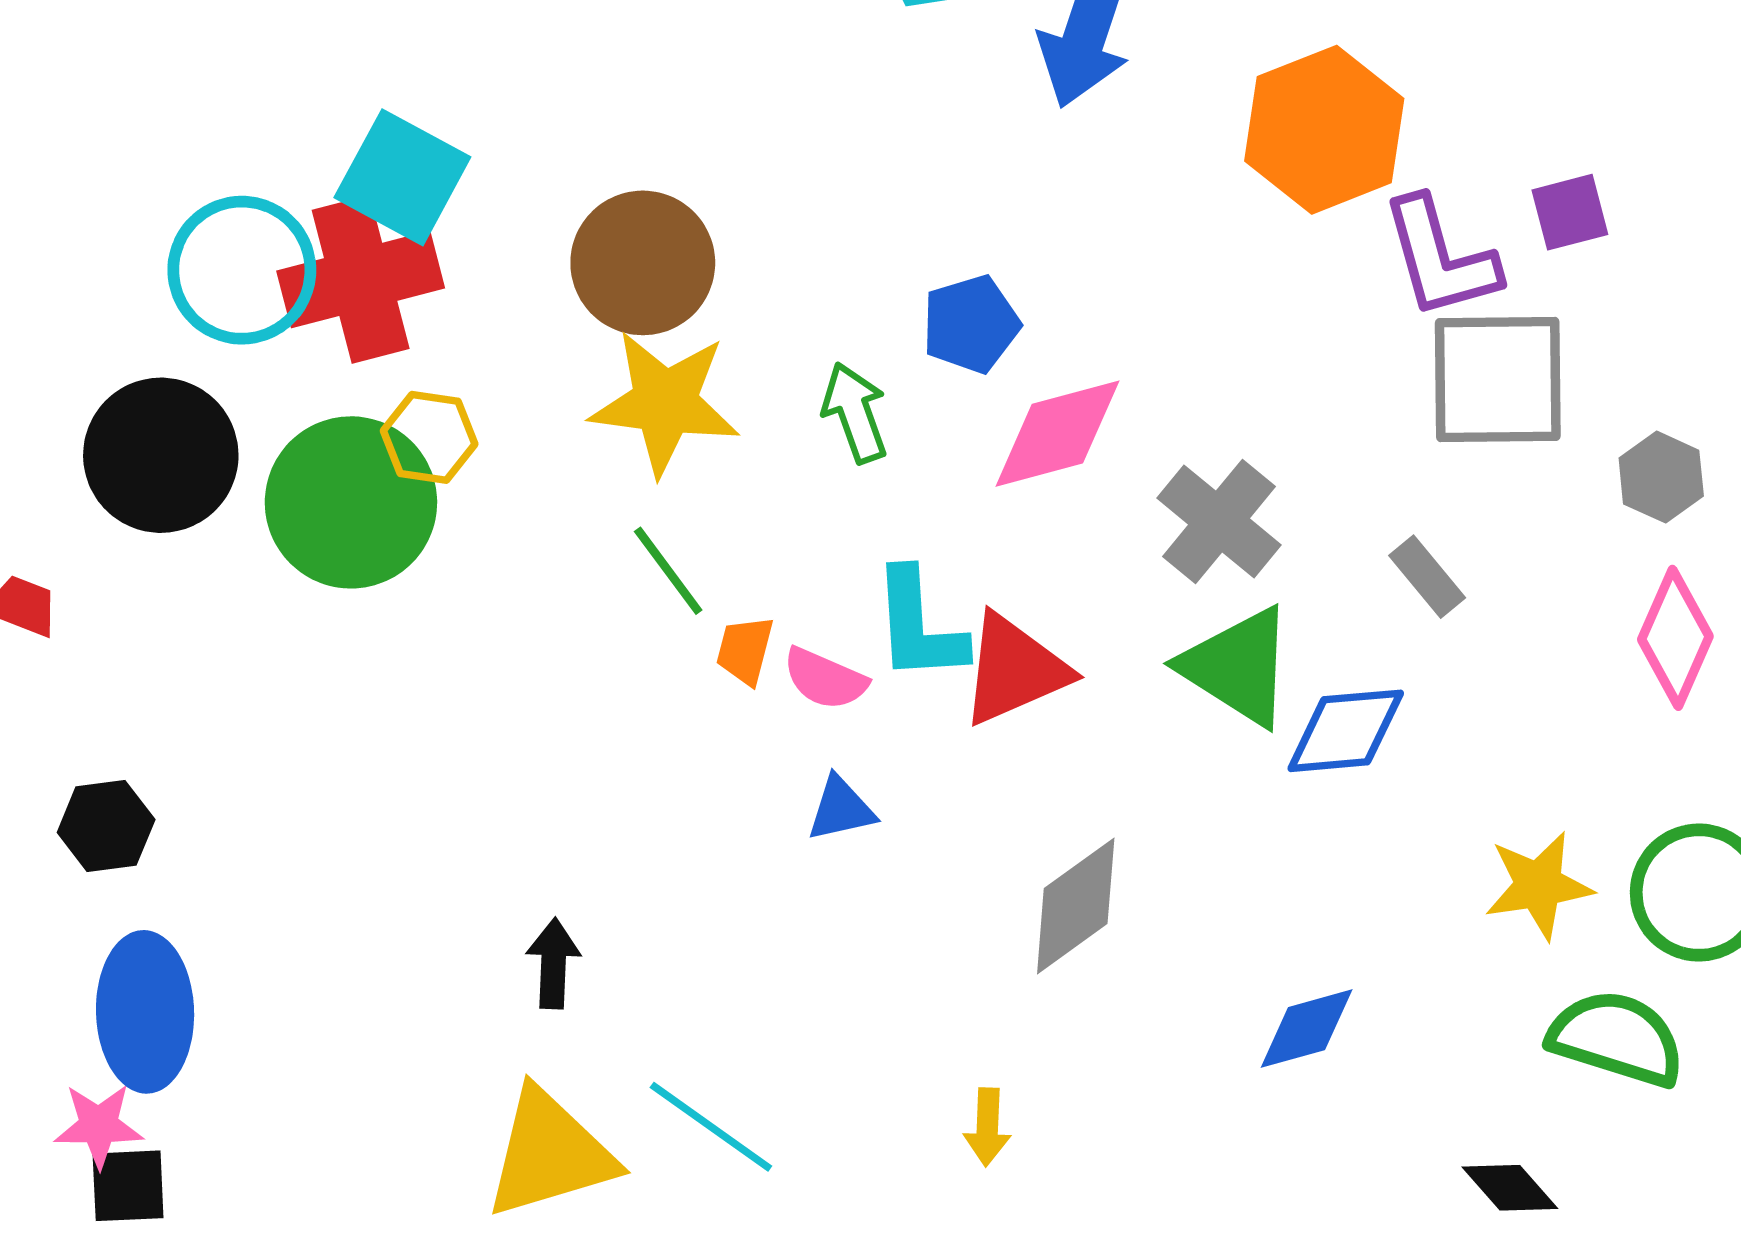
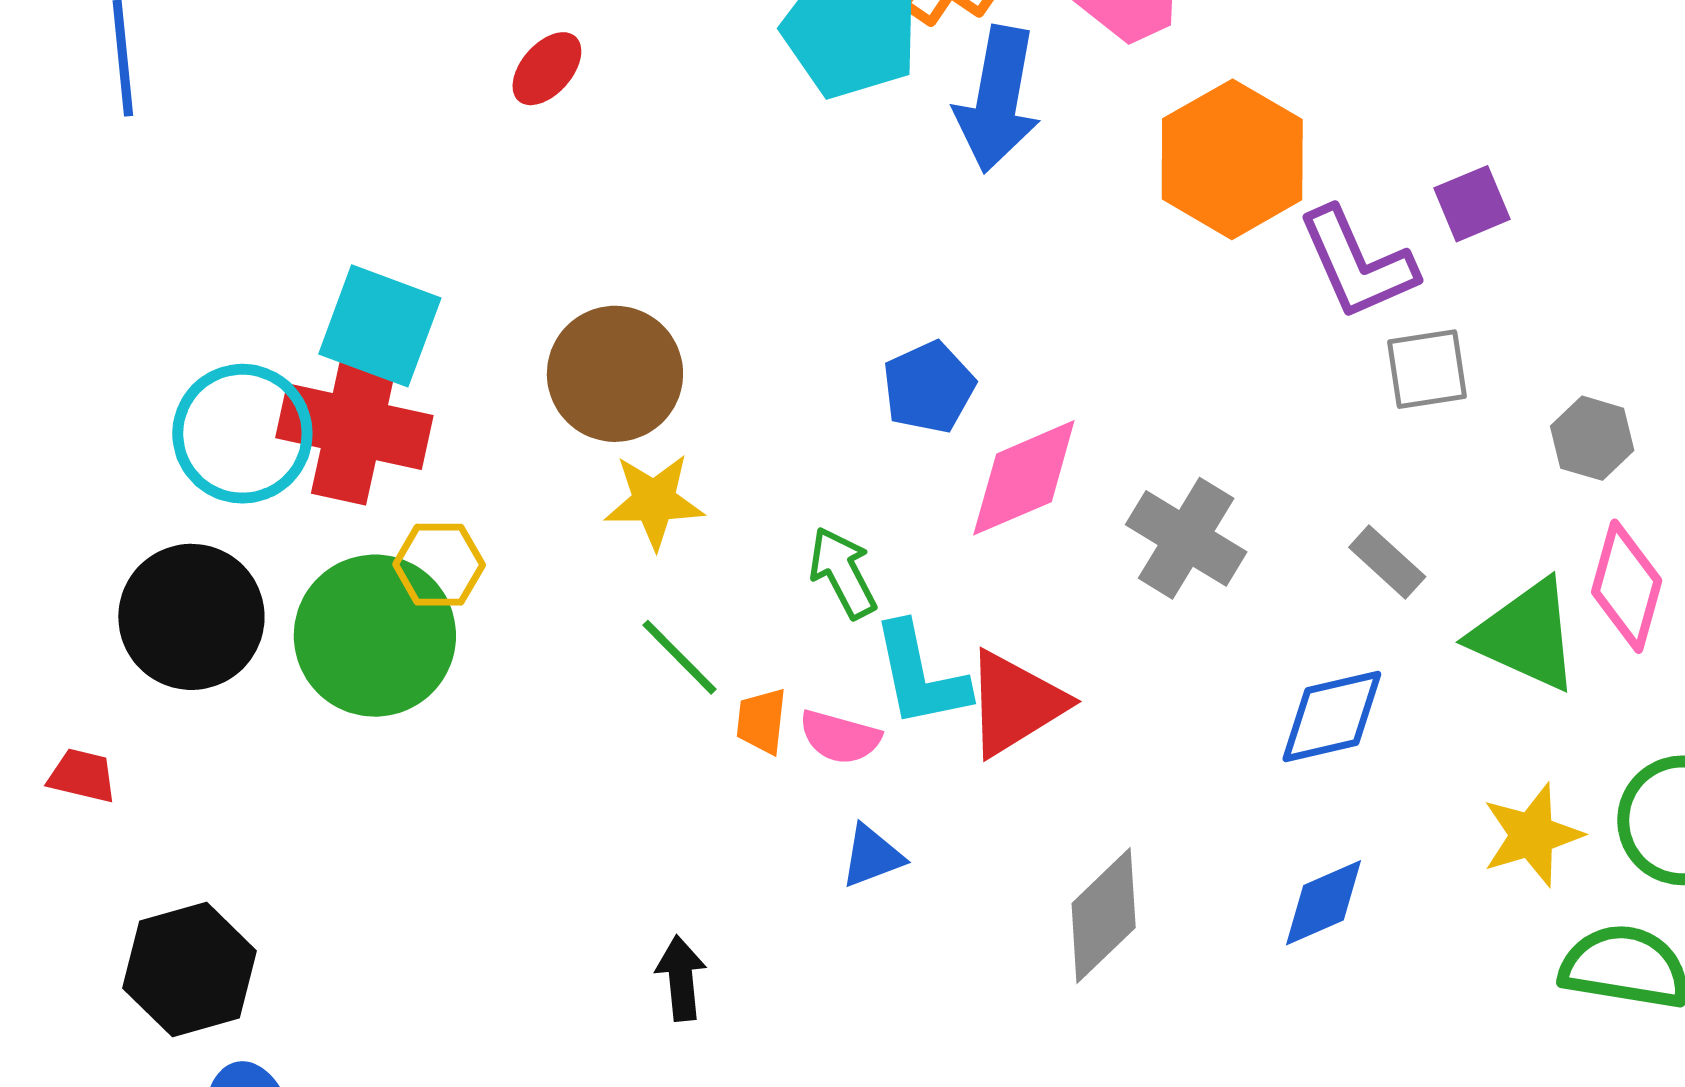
red cross: (361, 279) -> (354, 427), turned 35
gray square: (1498, 379) -> (1427, 369), size x0.6
yellow star: (665, 403) -> (654, 501), size x0.7
green arrow: (855, 413) -> (843, 573), moved
green triangle: (1238, 667) -> (1526, 635), moved
black hexagon: (106, 826) -> (190, 970), size x1.5
black arrow: (553, 963) -> (681, 978), moved
blue diamond: (1307, 1029) -> (1324, 903), moved

